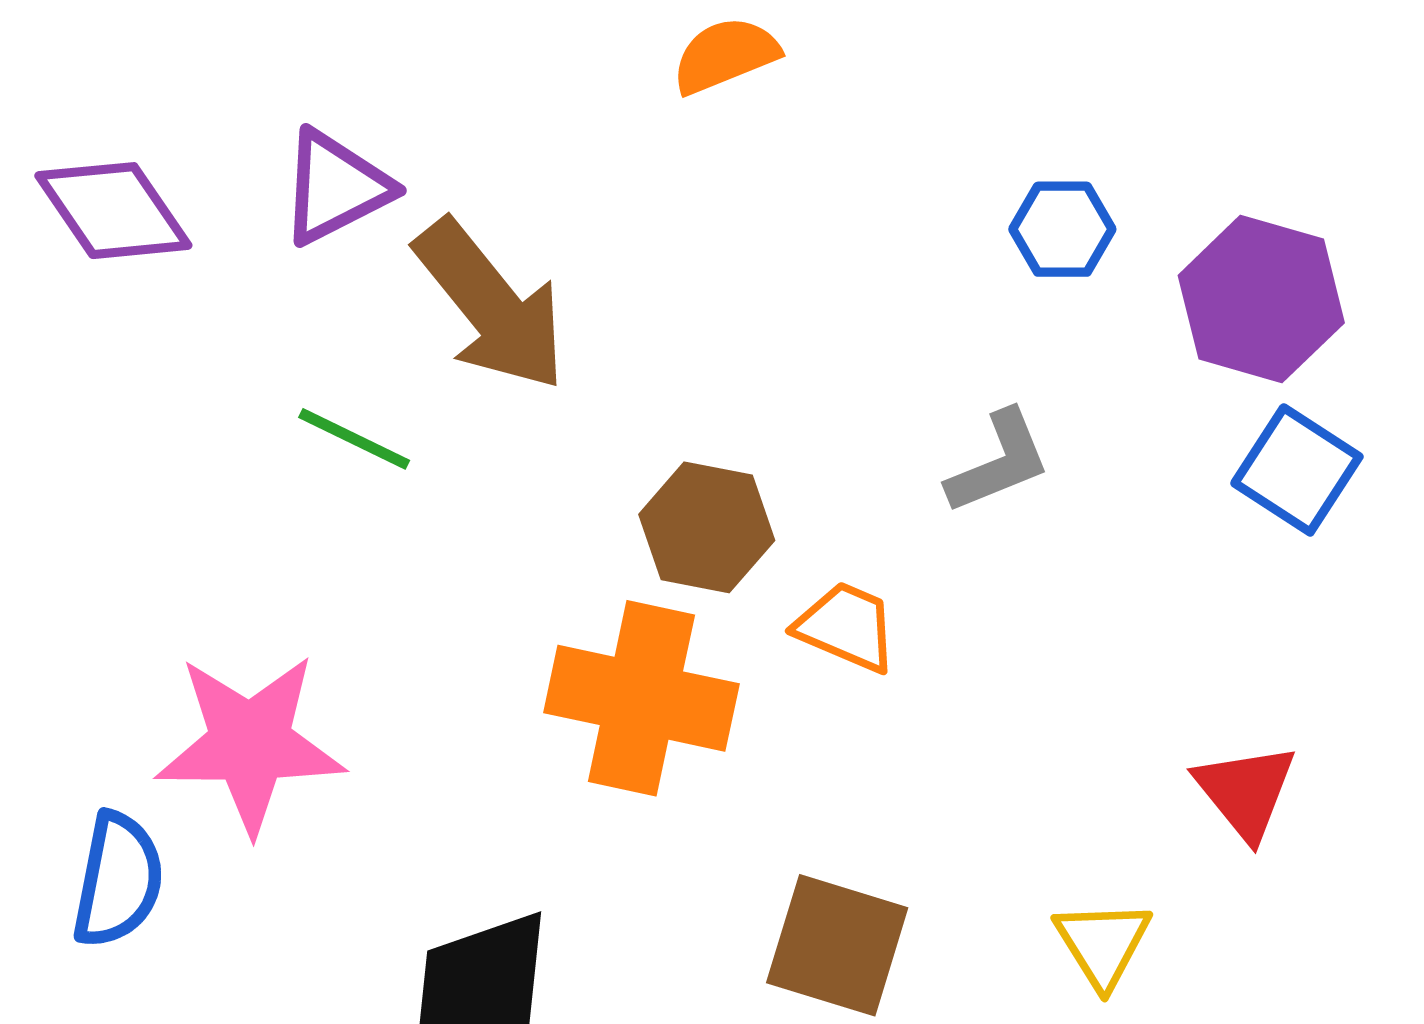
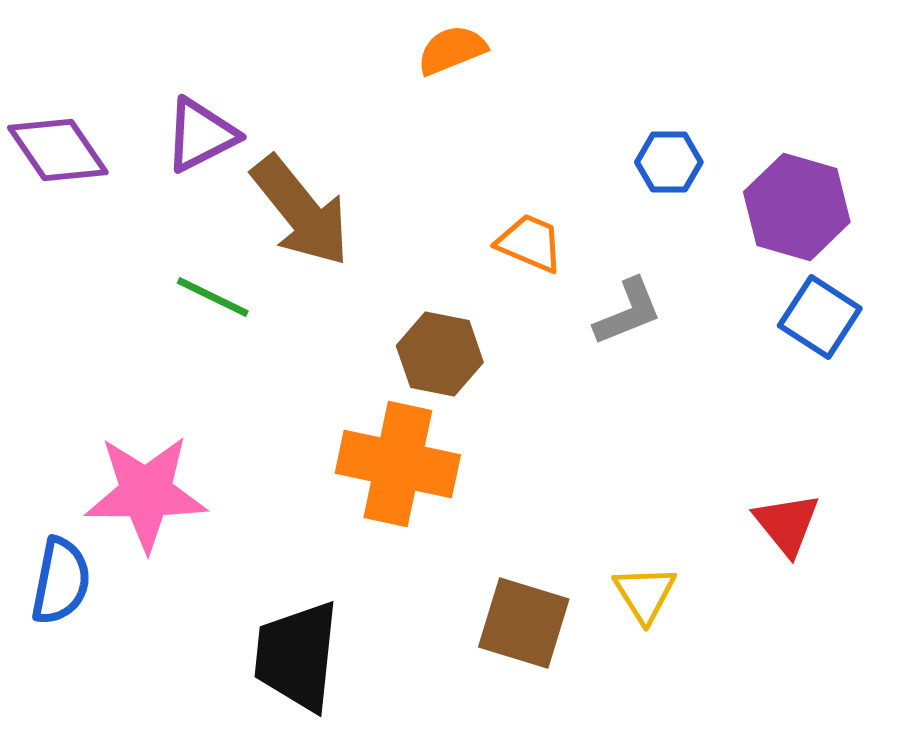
orange trapezoid: (846, 627) -> (530, 243), moved
yellow triangle: (1103, 944) -> (645, 594), moved

